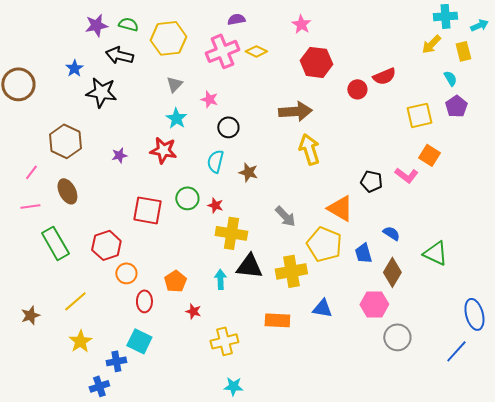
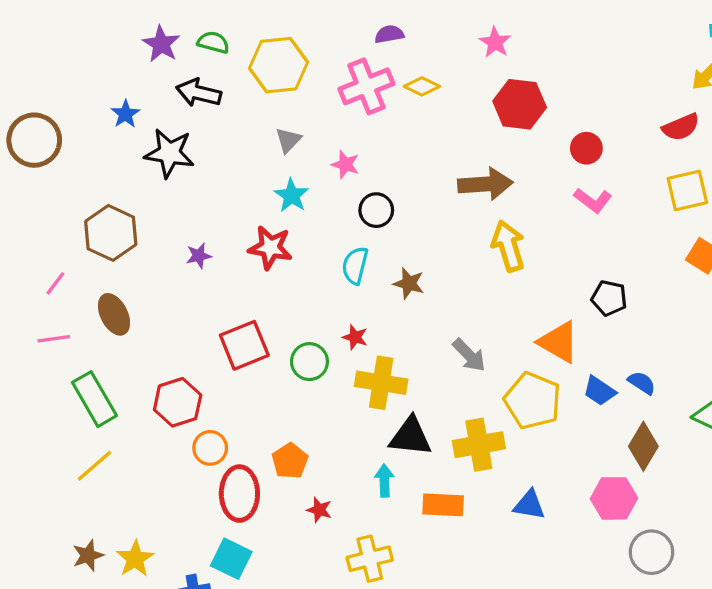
purple star: (96, 25) -> (161, 44), turned -30
red semicircle: (384, 76) -> (681, 127), moved
pink L-shape: (406, 175) -> (593, 200), moved
green circle: (187, 198) -> (309, 362), moved
red square: (147, 210) -> (244, 345), turned -32
blue trapezoid: (363, 253) -> (599, 391), moved, turned -40
cyan arrow: (220, 279) -> (384, 480), moved
yellow line: (75, 301) -> (94, 466), moved
red ellipse: (144, 301) -> (239, 494), size x1.5
brown star: (30, 315) -> (88, 555), moved
orange rectangle: (277, 320) -> (443, 505), moved

